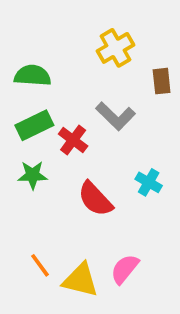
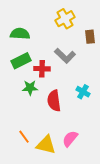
red cross: (73, 140) -> (42, 69), turned -35
green star: (33, 175) -> (30, 88), moved
red semicircle: (95, 199) -> (54, 101), turned 35

